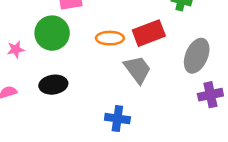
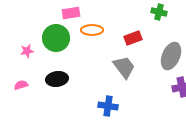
red rectangle: (149, 33) -> (133, 38), size x0.7
orange ellipse: (110, 38) -> (92, 30), moved

